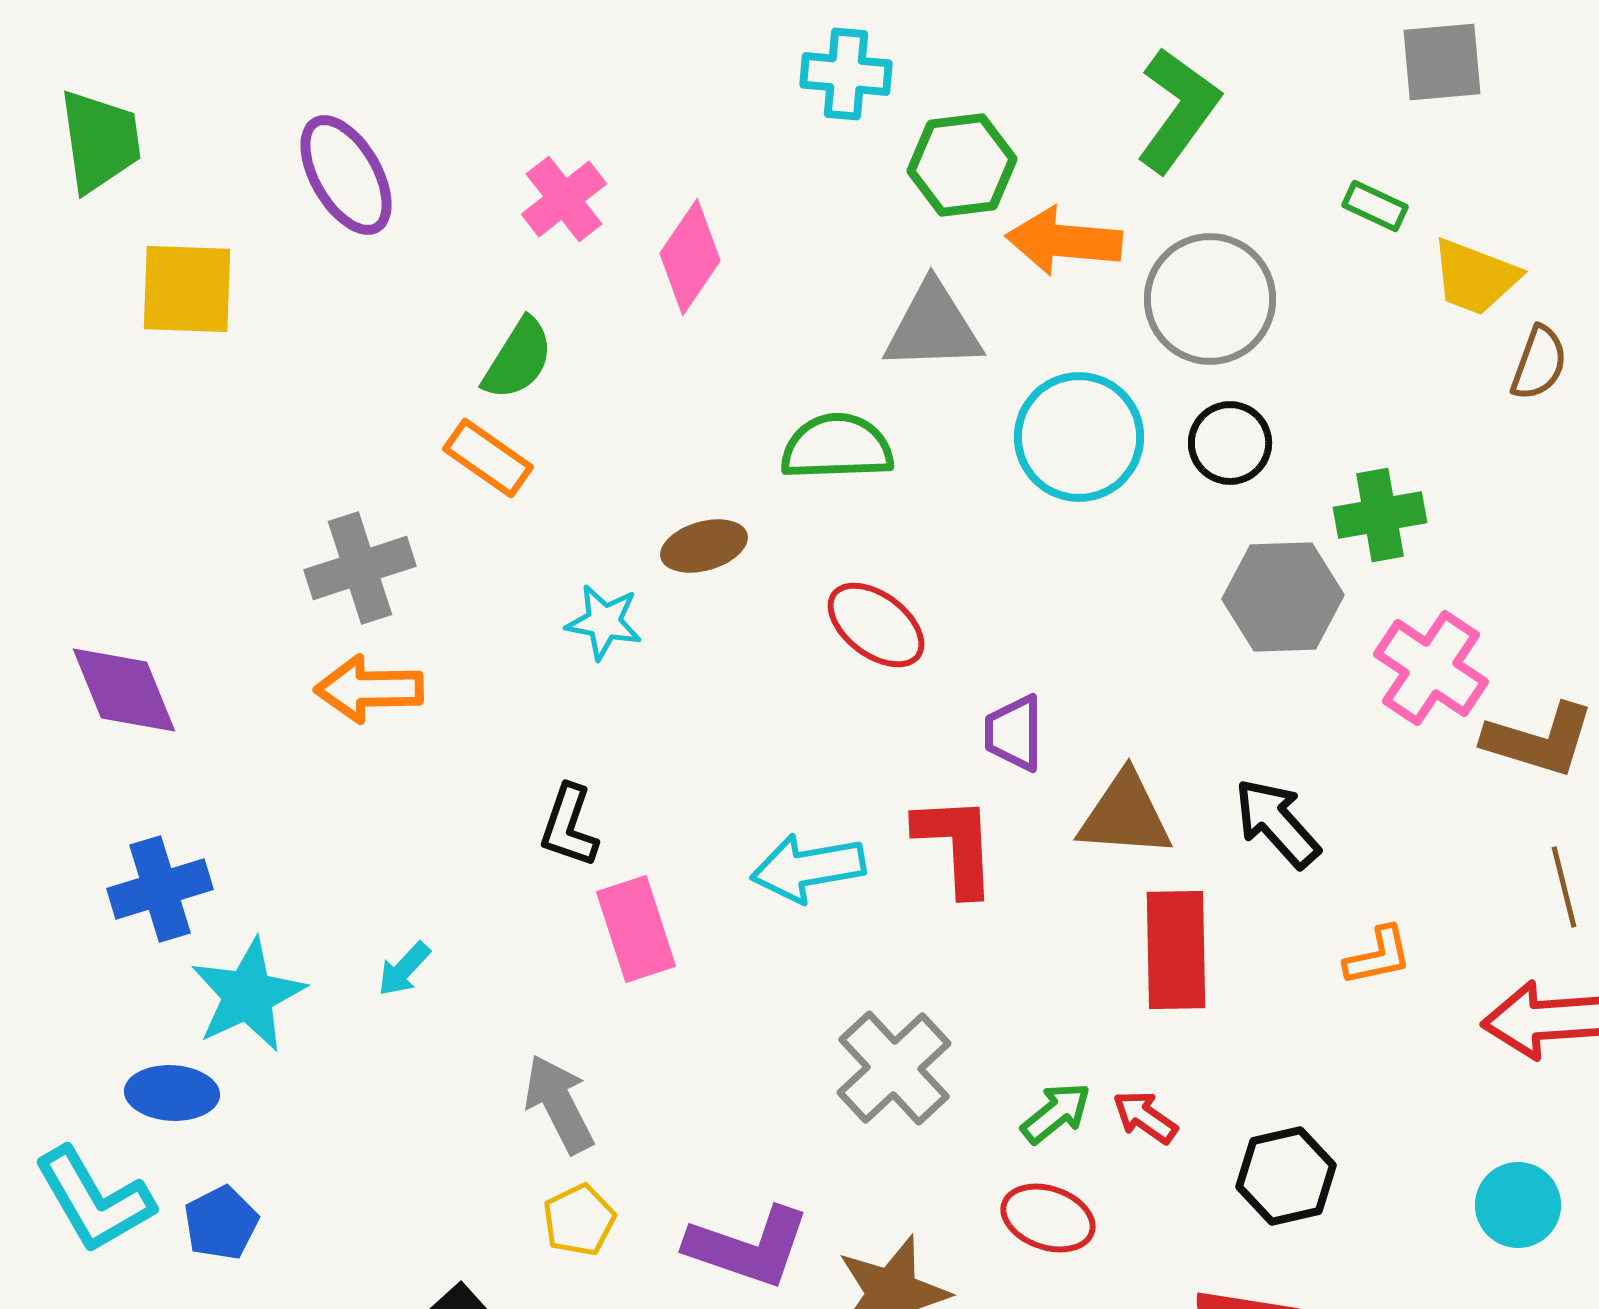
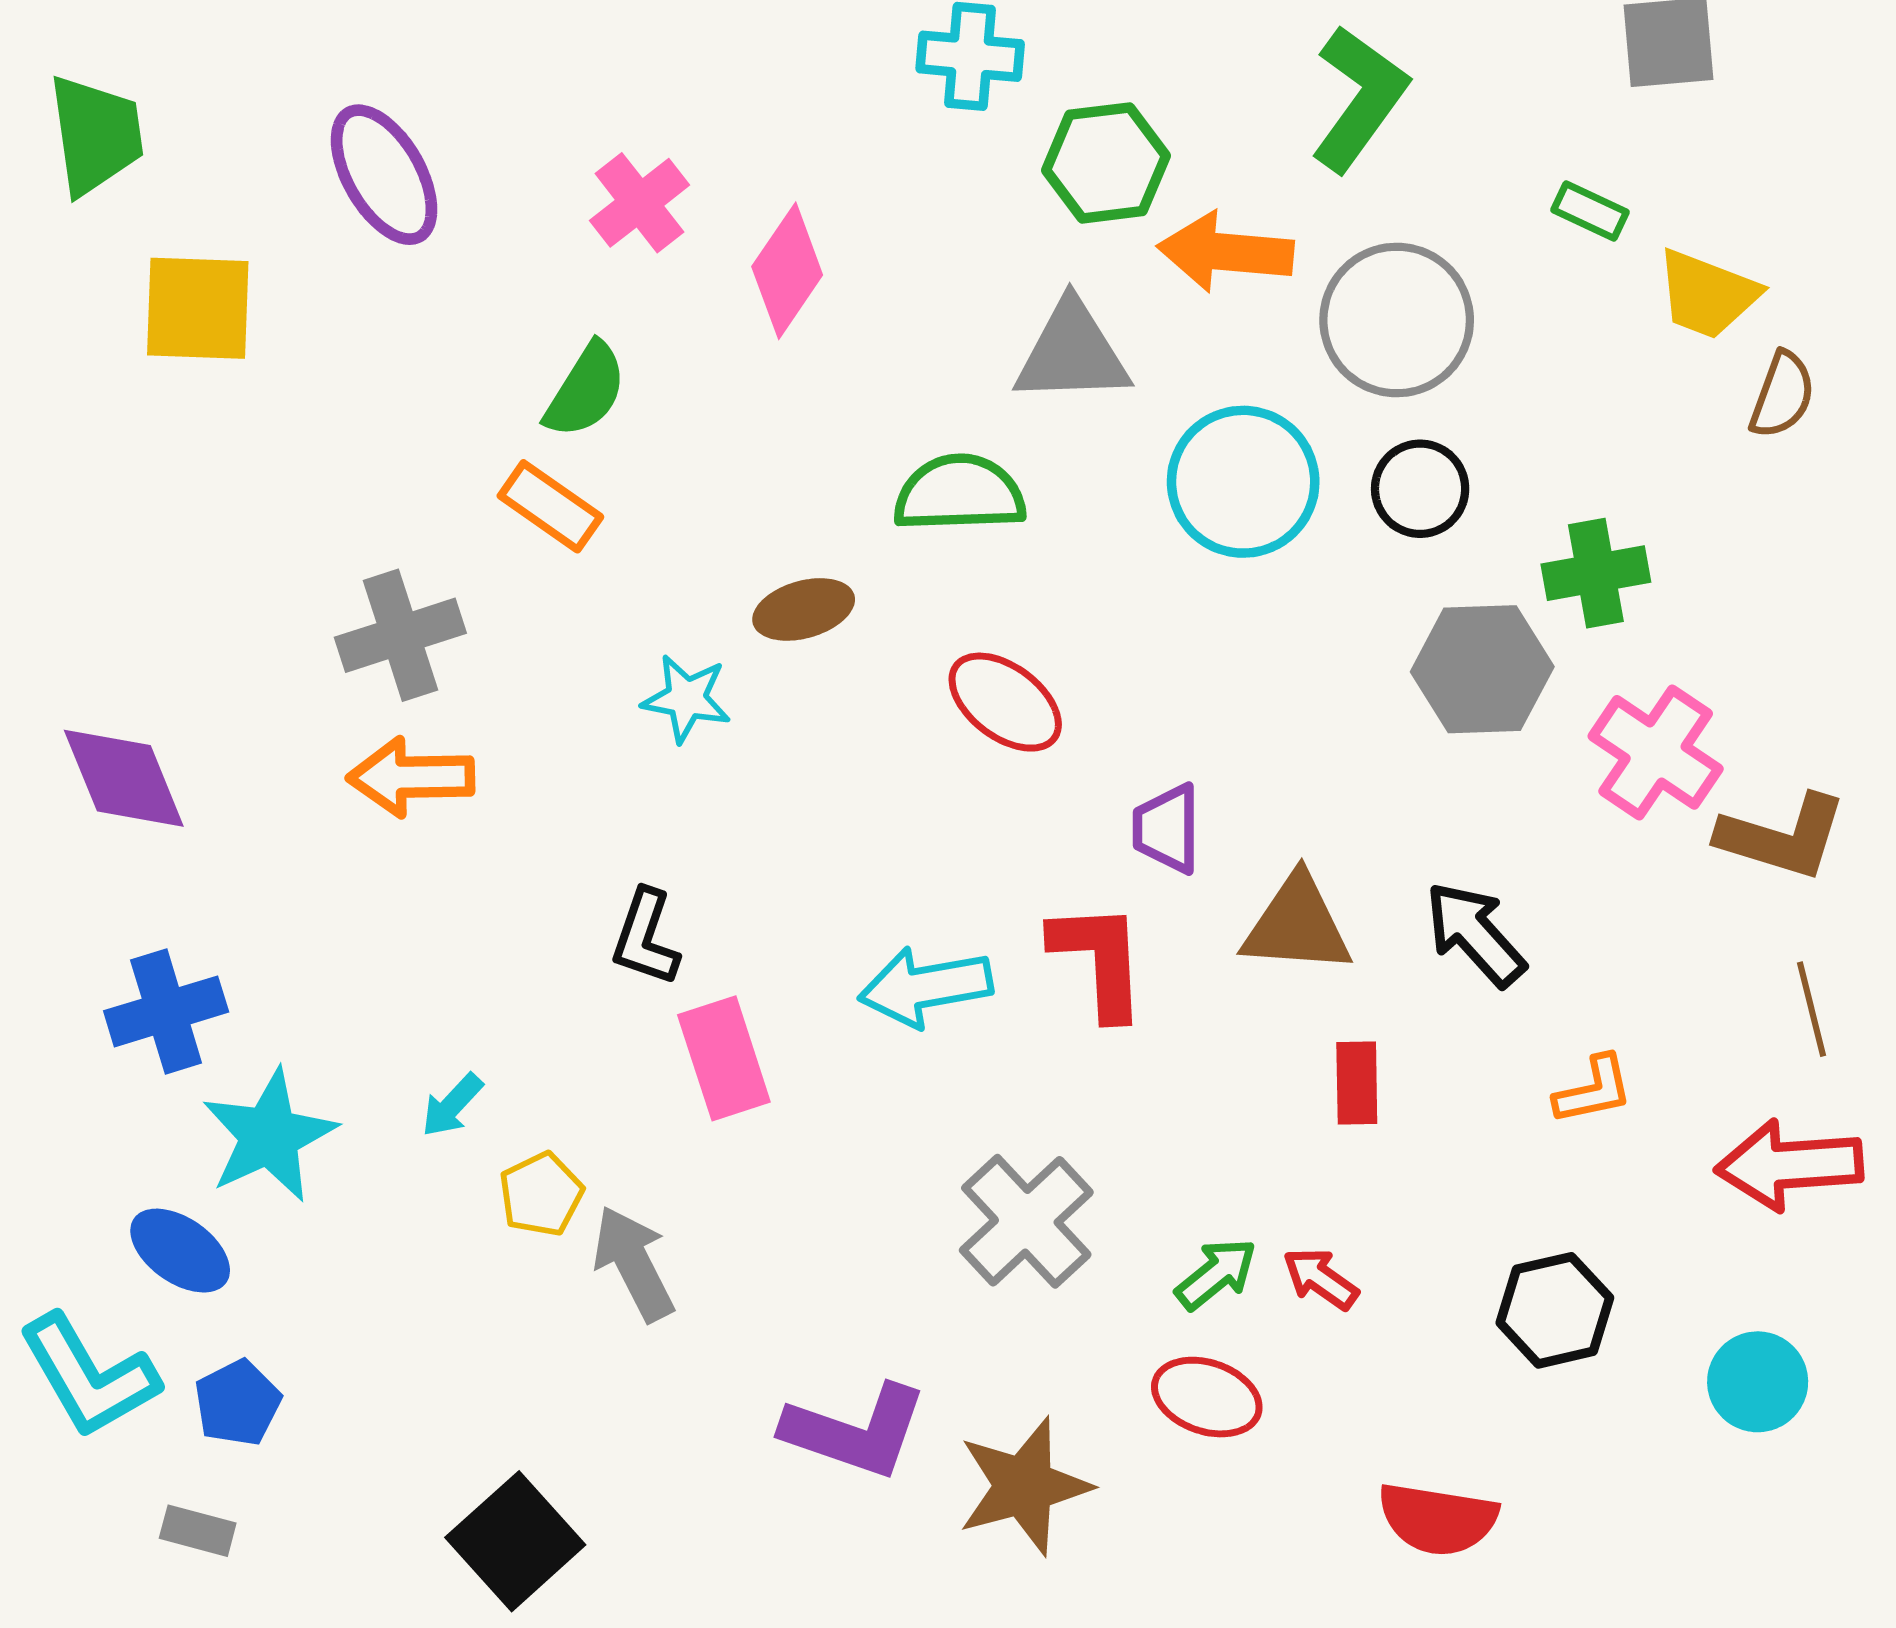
red rectangle: (1176, 950) -> (1357, 1083), size x0.6
blue ellipse: (172, 1093) -> (180, 1251), turned 32
black hexagon: (1286, 1176) -> (1555, 1310), moved
yellow pentagon: (579, 1220) -> (541, 1194), moved

